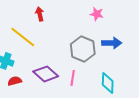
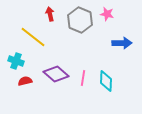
gray hexagon: (83, 49) -> (80, 20), moved
cyan diamond: (108, 83) -> (106, 81), moved

